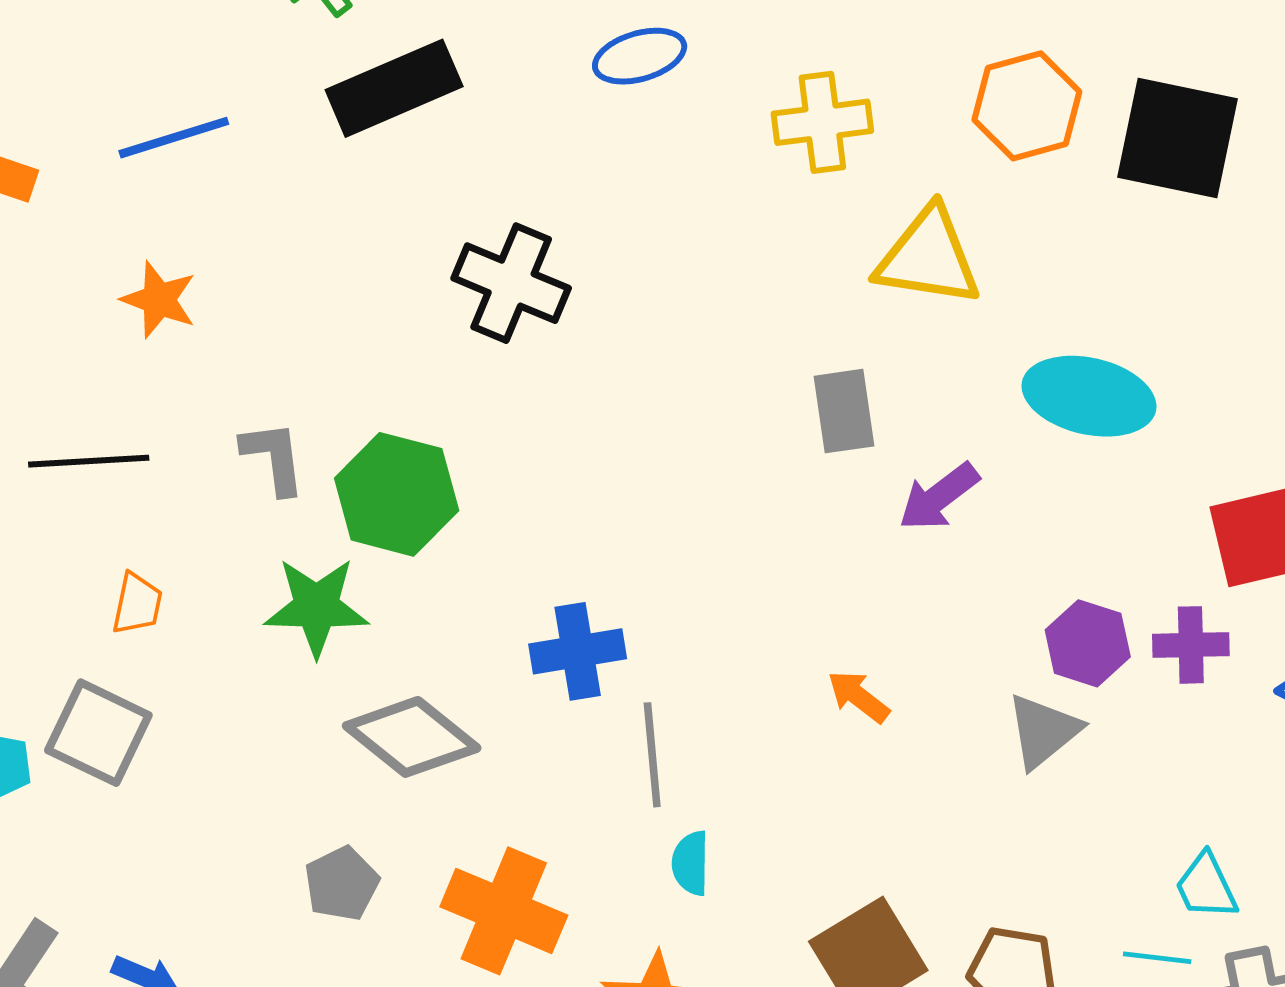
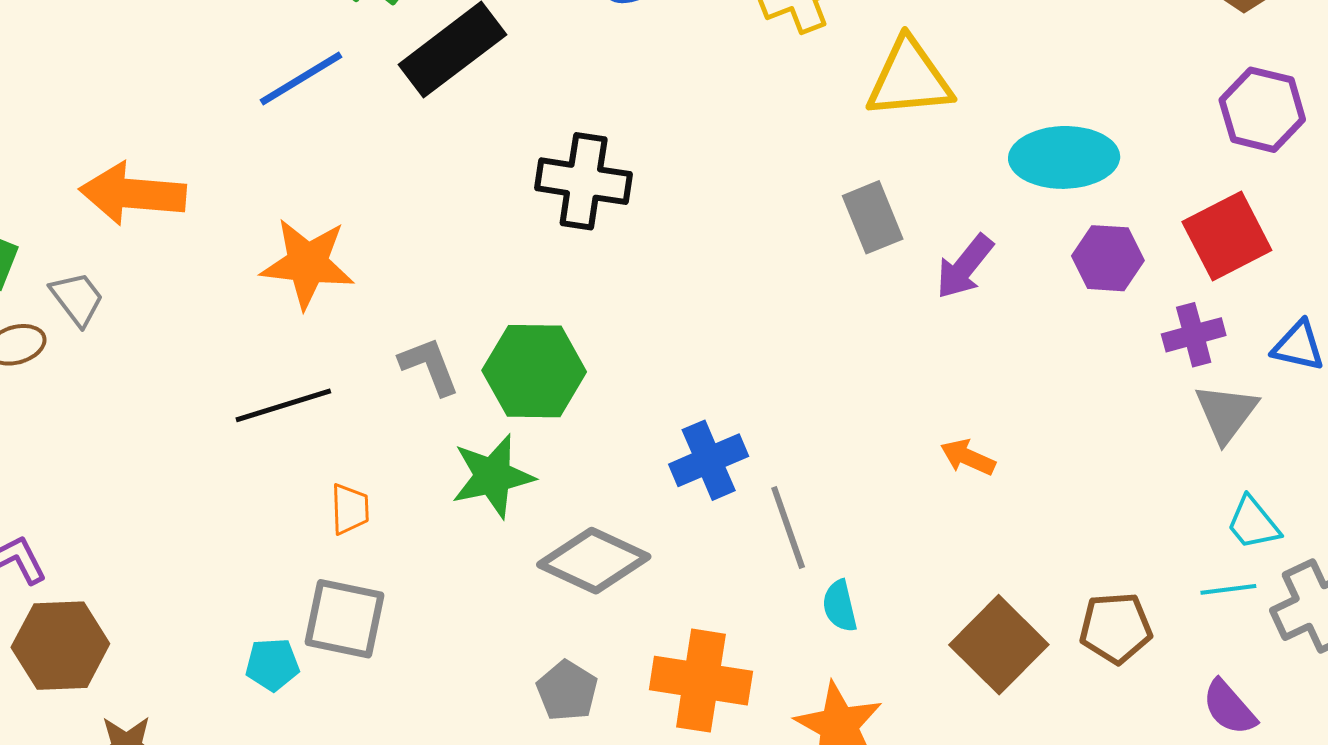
blue line: (174, 138) -> (301, 78), moved
orange star: (159, 300) -> (307, 263), size x1.5
purple hexagon: (1088, 643) -> (1108, 258), moved
orange arrow: (859, 697) -> (968, 457), moved
gray triangle: (1043, 731) -> (1226, 413), moved

